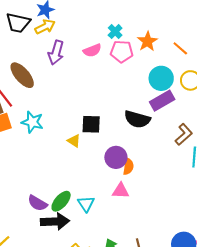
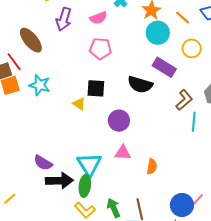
pink pentagon: (122, 51) -> (100, 49), moved
cyan circle: (161, 78) -> (158, 33), moved
purple rectangle: (162, 101) -> (164, 67), turned 60
orange semicircle: (128, 167) -> (152, 167), moved
green ellipse: (61, 201) -> (85, 186), moved, turned -35
cyan triangle: (86, 204) -> (89, 164), size x1.5

